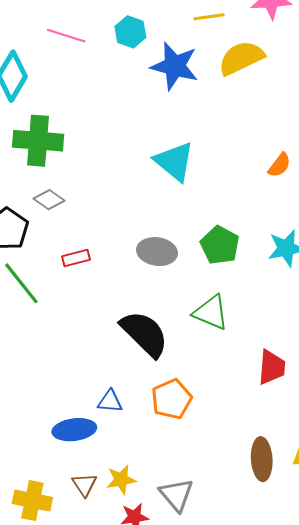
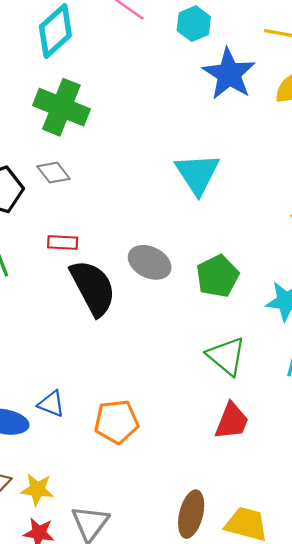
green triangle: (211, 312) -> (226, 356), moved
black semicircle: (144, 334) -> (93, 288), moved

